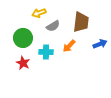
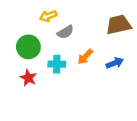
brown trapezoid: (81, 22) -> (118, 25), moved, turned -110
blue arrow: (100, 44) -> (115, 63), moved

